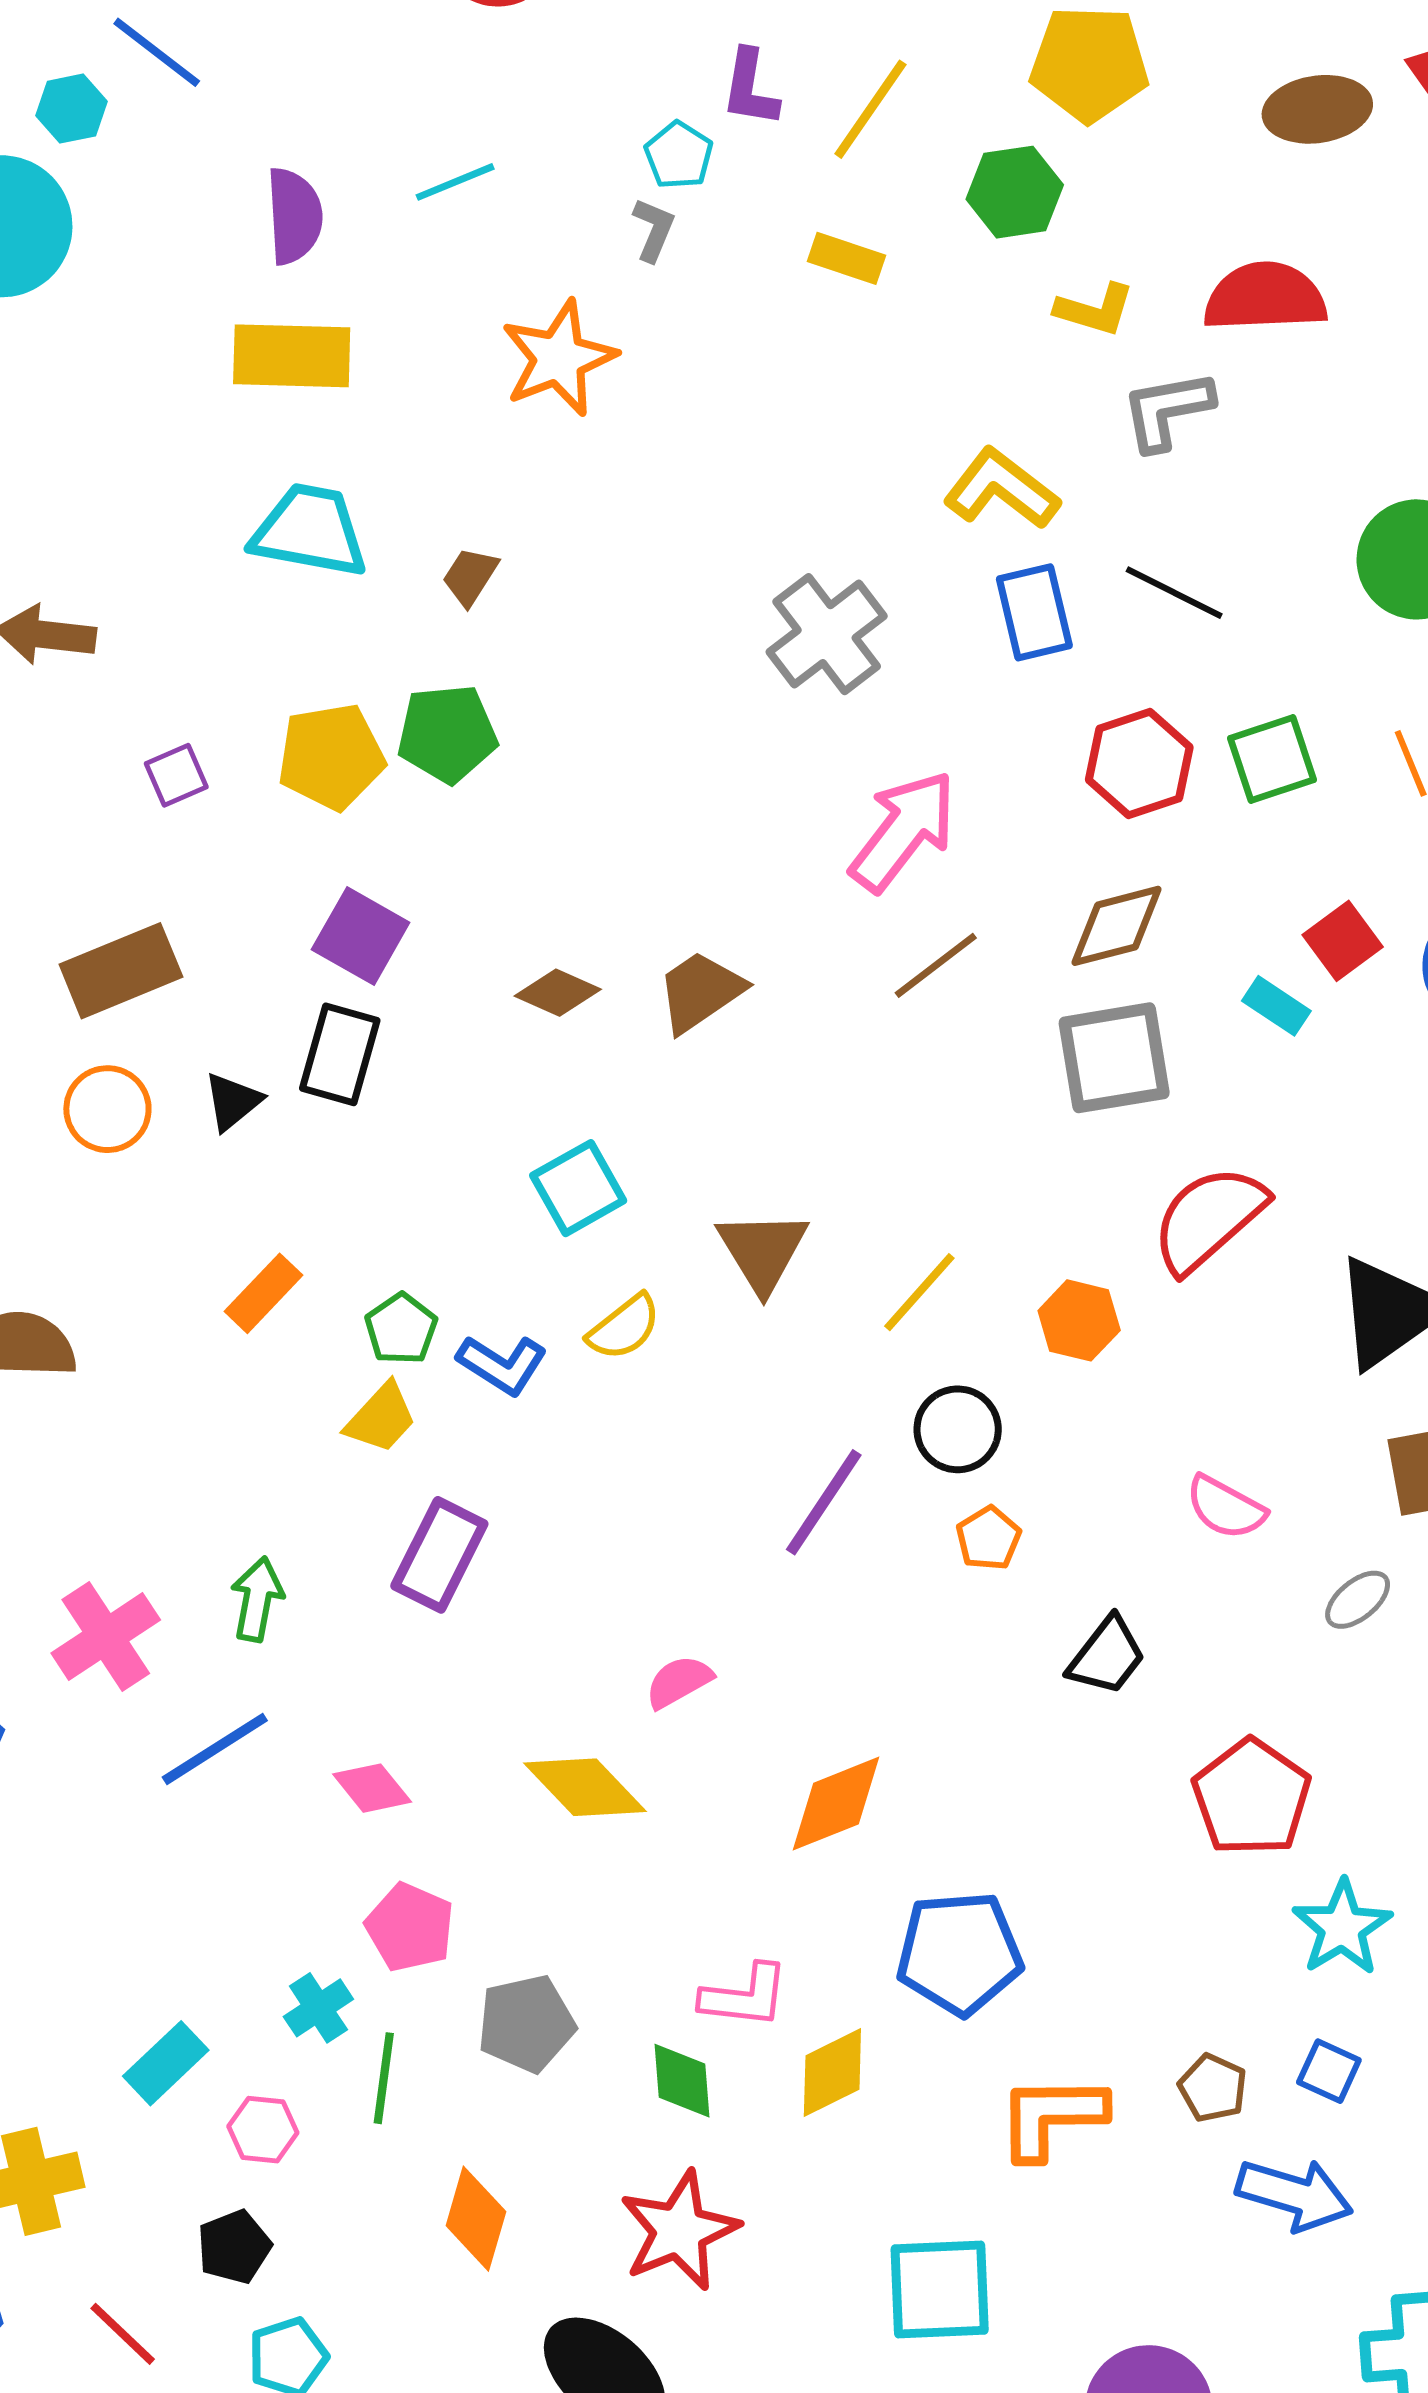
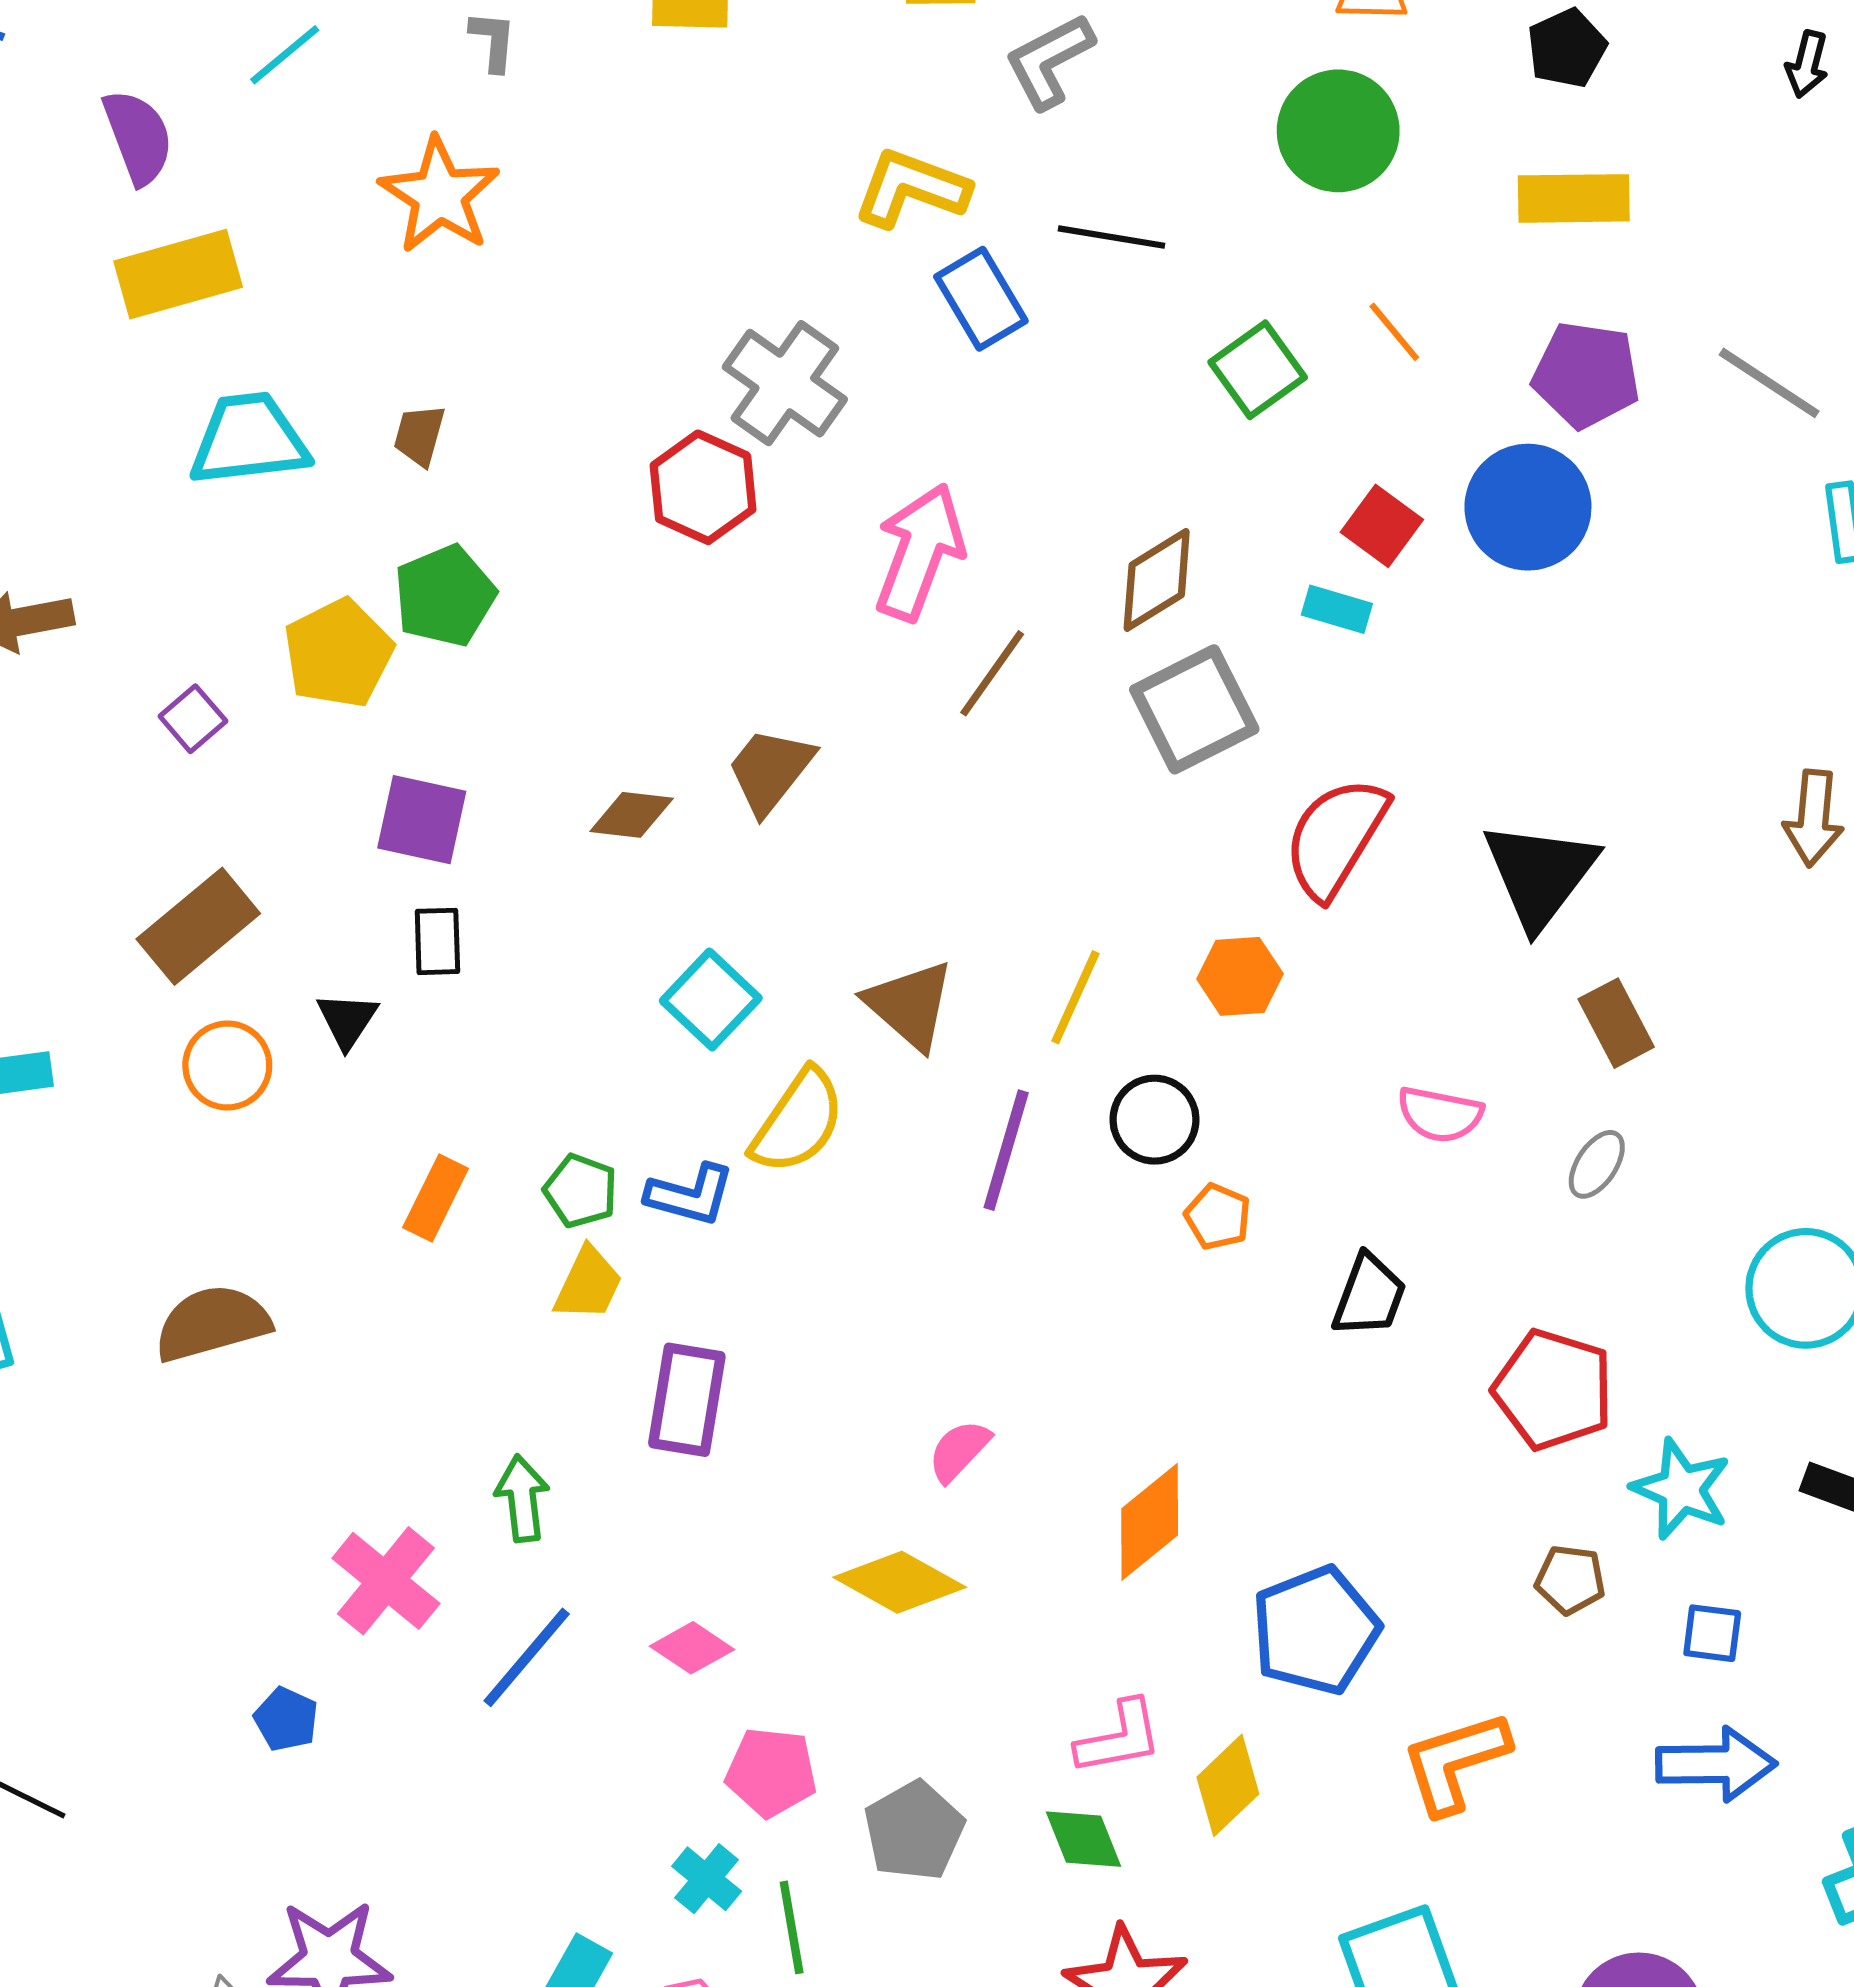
red hexagon: (1139, 764) -> (703, 487), moved
black rectangle: (340, 1054) -> (437, 941), size x0.7
yellow semicircle: (624, 1327) -> (798, 1121), size x1.4
purple line: (824, 1502) -> (1006, 1150), moved
brown pentagon: (1213, 2088) -> (1570, 1580), moved

